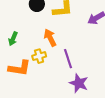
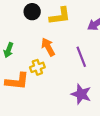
purple line: (68, 59) -> (81, 57), moved

